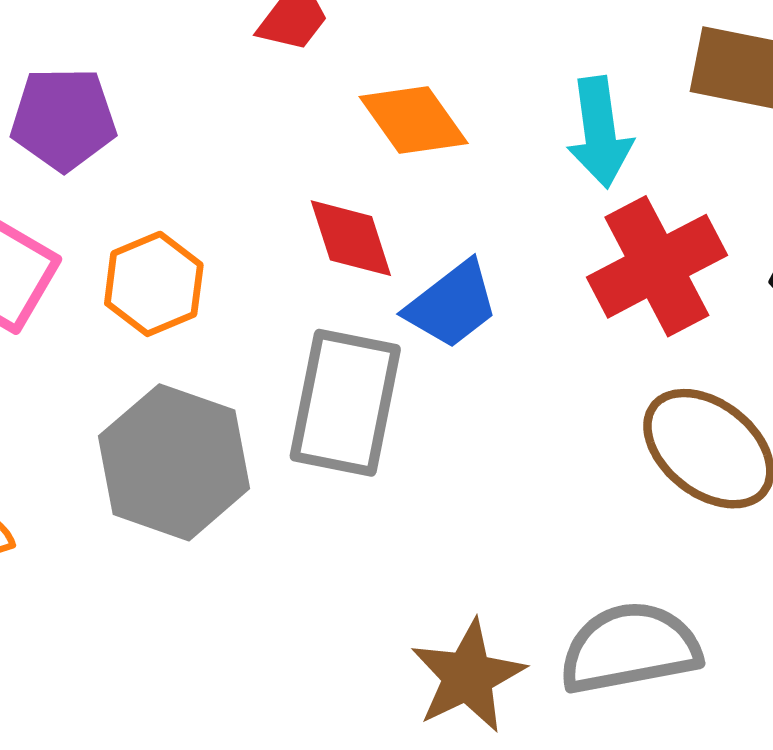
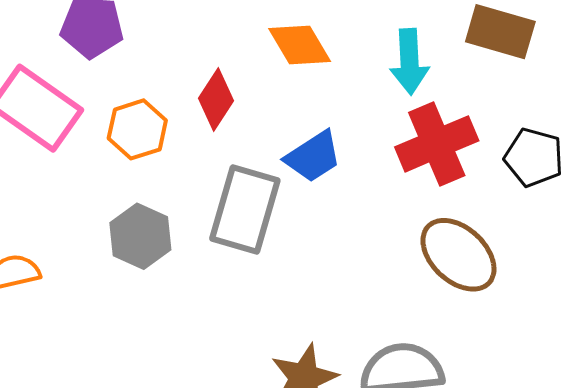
red diamond: (351, 238) -> (216, 99), moved, turned 46
gray hexagon: (174, 462) -> (140, 236), size x0.7

